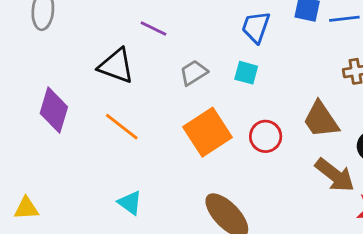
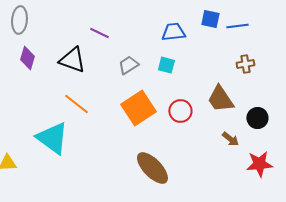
blue trapezoid: (256, 27) -> (173, 32), turned 65
purple diamond: (54, 110) -> (27, 58), moved, size x0.7
brown arrow: (335, 175) -> (230, 139), size x0.6
cyan triangle: (130, 203) -> (52, 138), moved, size x1.8

